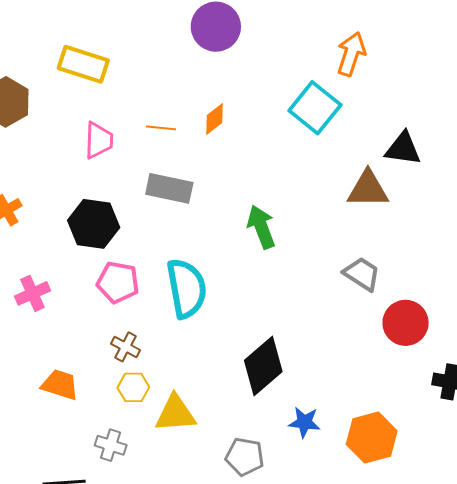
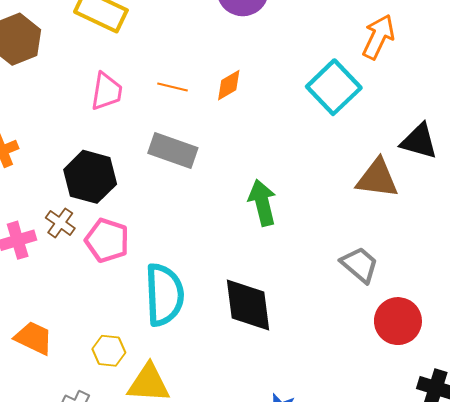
cyan semicircle: (186, 288) -> (164, 295), moved
brown cross: (126, 347) -> (60, 223), moved
black diamond: (263, 366) -> (248, 305), moved, turned -64

